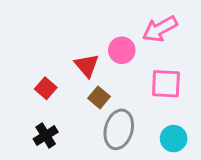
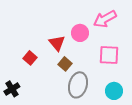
black cross: (46, 135) -> (12, 89), moved

